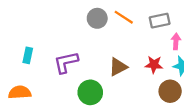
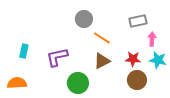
orange line: (124, 17) -> (102, 38), moved
brown circle: (170, 91) -> (137, 80), moved

